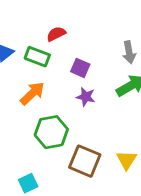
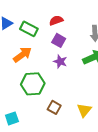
red semicircle: (56, 34) -> (56, 20), moved
brown square: (85, 161) -> (54, 107), size x0.6

